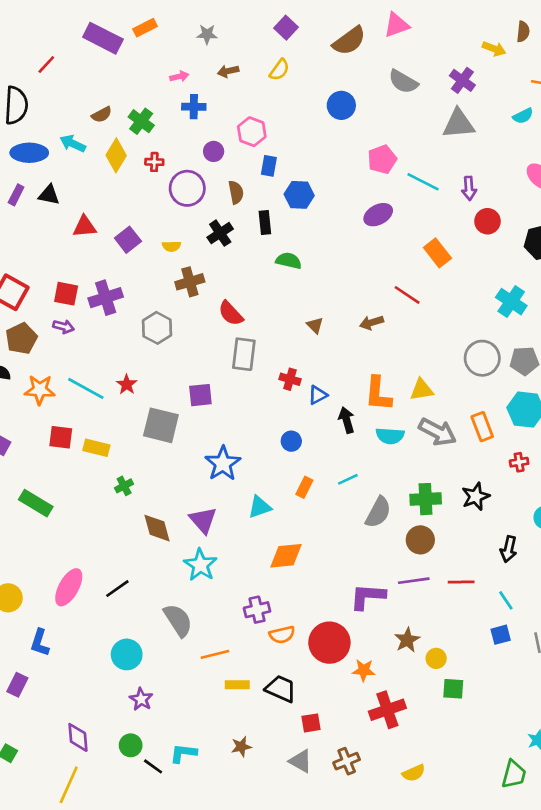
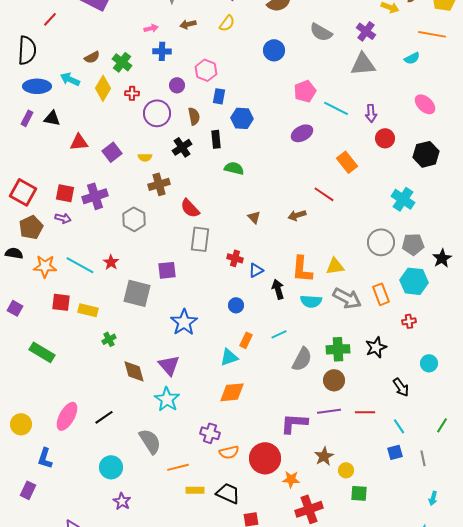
cyan triangle: (260, 507) -> (229, 357), moved
black arrow: (509, 549) -> (401, 387), turned -48
purple cross: (257, 610) -> (210, 433), turned 30

